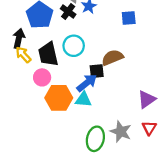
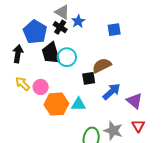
black trapezoid: (48, 54) -> (51, 53), moved
yellow arrow: (23, 55) -> (23, 84), moved
blue arrow: (87, 83) -> (112, 92), moved
purple triangle: (147, 99) -> (134, 101), turned -42

